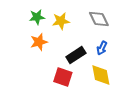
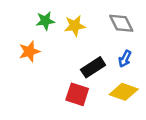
orange star: (39, 42) -> (29, 51), moved
yellow diamond: (101, 75) -> (124, 92), turned -60

